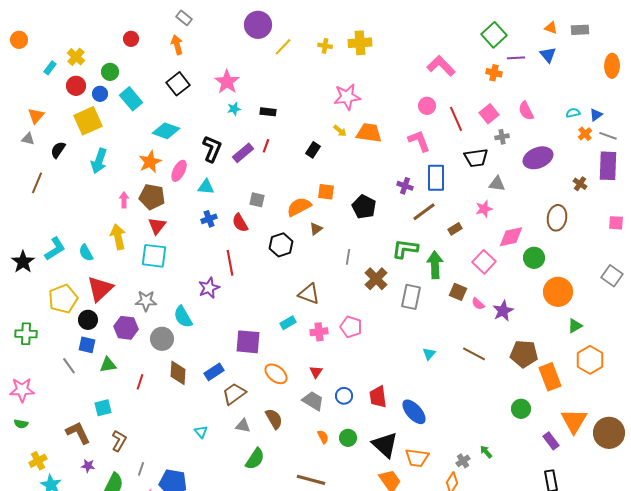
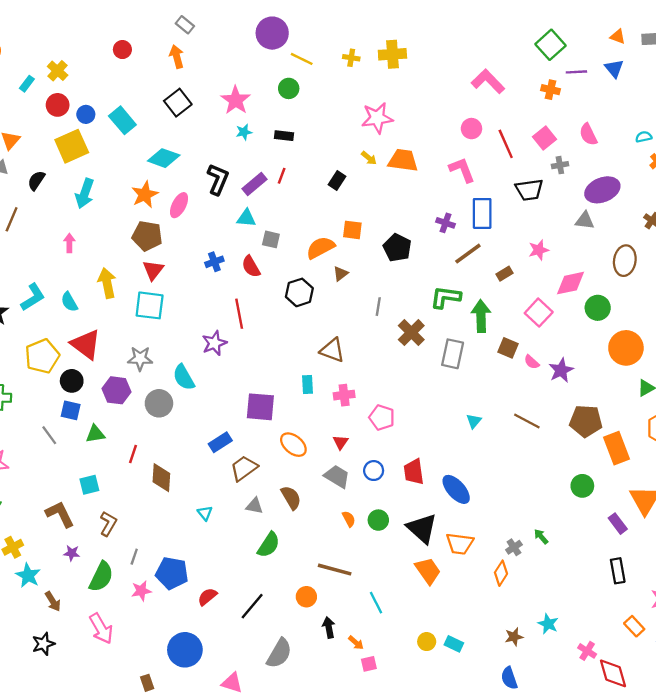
yellow line: (283, 47) -> (302, 59), turned 72
green circle: (110, 72) -> (289, 88), moved
gray triangle: (497, 184) -> (585, 221), moved
cyan triangle: (206, 187) -> (246, 218), moved
pink arrow: (124, 200) -> (69, 243), moved
red triangle: (100, 289) -> (86, 344), turned -40
cyan rectangle: (288, 323) -> (308, 384), turned -63
pink pentagon: (351, 327) -> (382, 417), moved
brown diamond: (178, 373) -> (161, 478), moved

